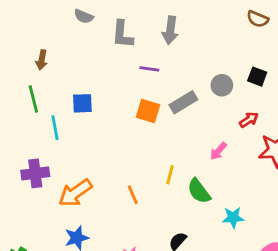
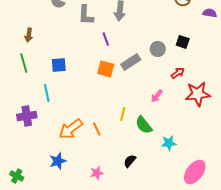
purple line: (149, 69) -> (106, 39), turned 64
cyan line: (55, 128) -> (47, 93), moved
orange arrow: (75, 193) -> (71, 129), moved

